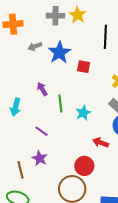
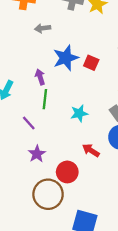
blue star: (59, 52) -> (66, 58), moved
green line: (60, 104) -> (45, 99), moved
purple star: (40, 158) -> (37, 154), moved

